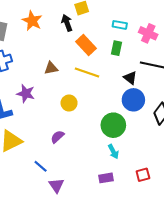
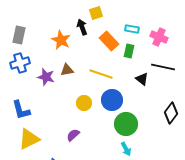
orange star: (32, 21) -> (61, 40), moved
orange rectangle: (86, 45) -> (109, 41), moved
purple star: (26, 94) -> (46, 77), moved
blue circle: (133, 100) -> (112, 100), moved

